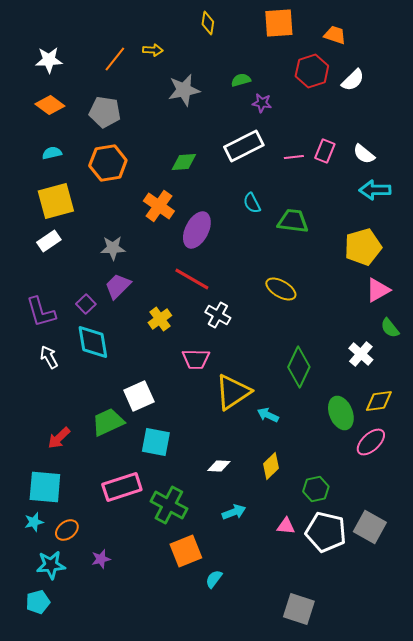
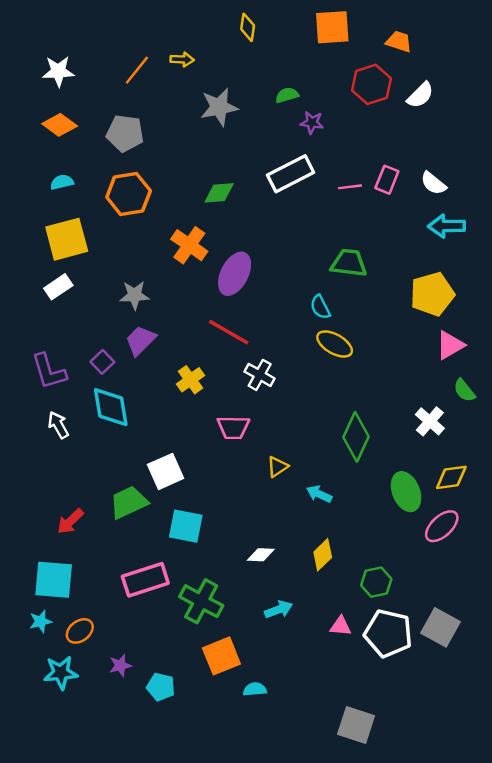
cyan semicircle: (252, 203) -> (320, 307), moved
yellow triangle: (233, 392) -> (277, 467), size x0.5
cyan semicircle: (214, 579) -> (255, 689), turned 48
cyan pentagon: (38, 602) -> (161, 687), moved, turned 30

